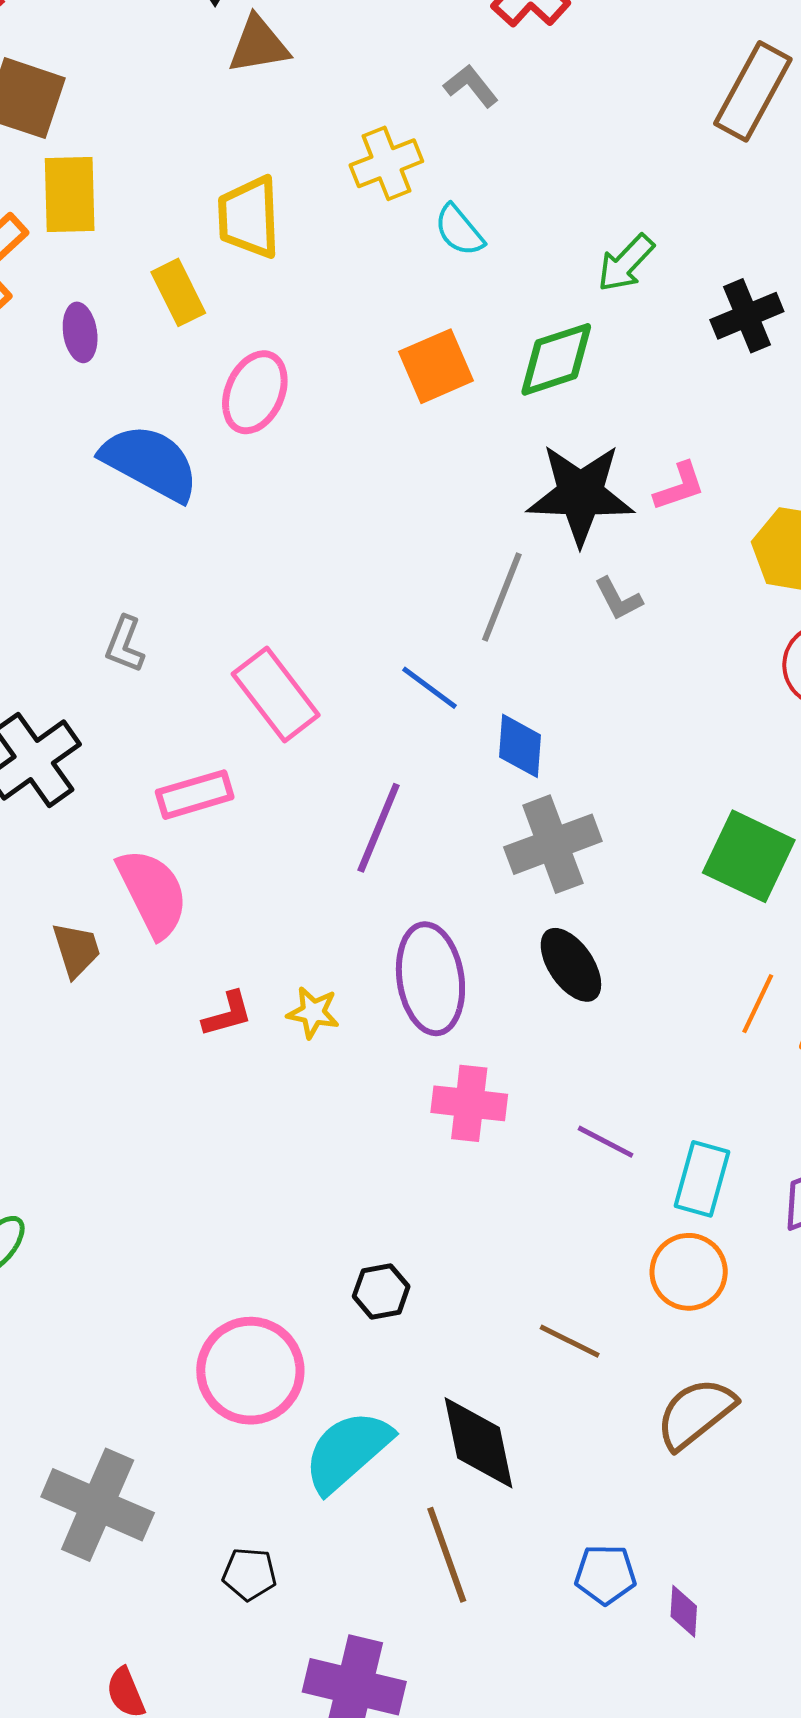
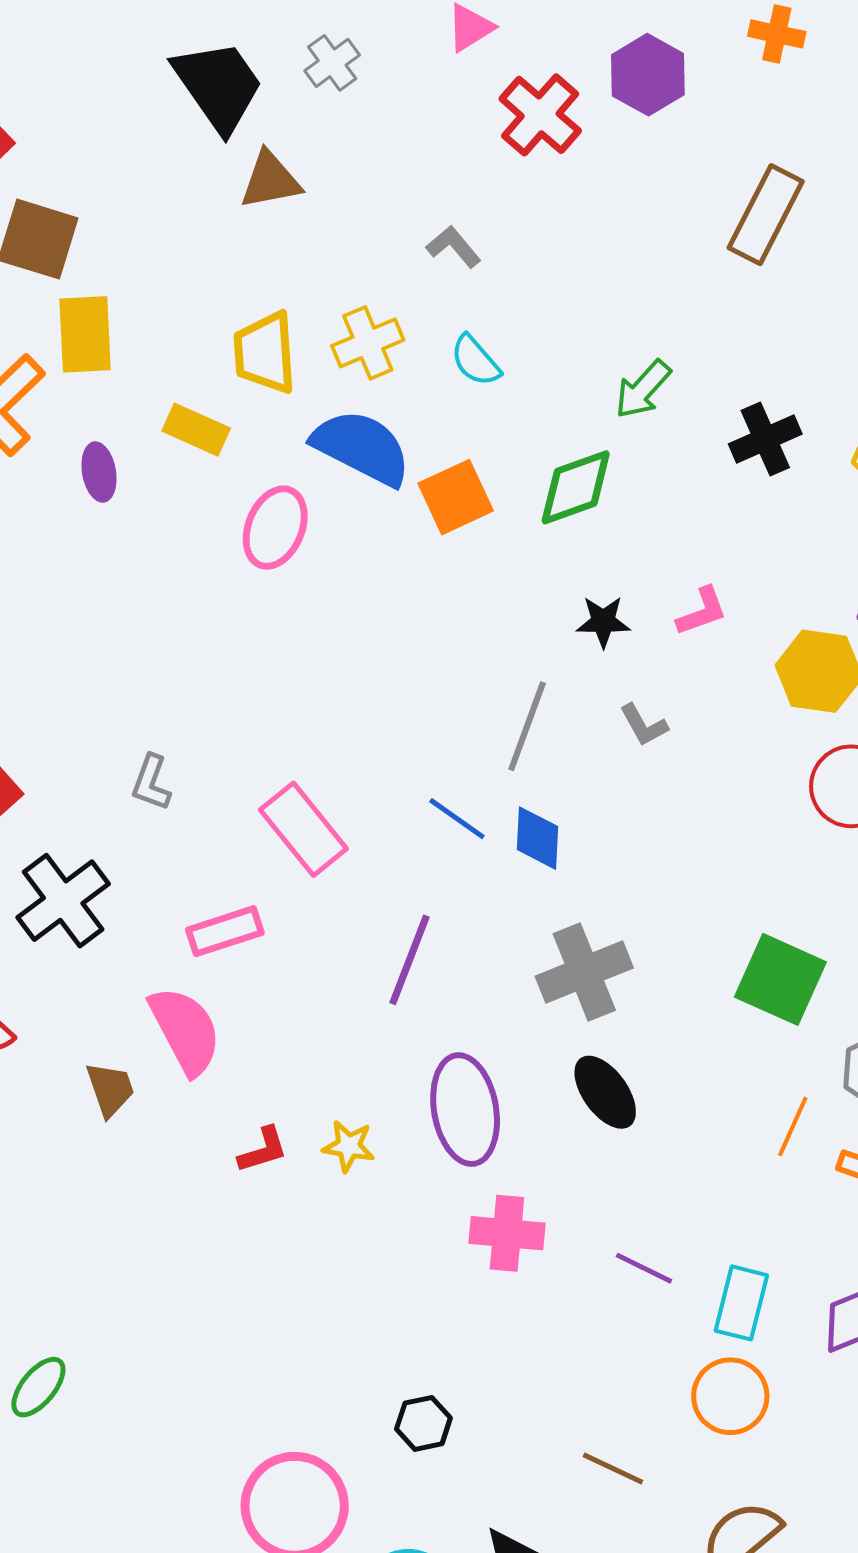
gray L-shape: (471, 86) -> (454, 247), moved
yellow cross: (386, 163) -> (368, 343), moved
yellow rectangle: (178, 292) -> (196, 430), turned -38
blue semicircle: (150, 463) -> (362, 447), moved
black star: (580, 494) -> (603, 622), size x0.5
blue diamond: (520, 746) -> (537, 838), moved

